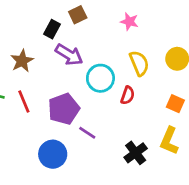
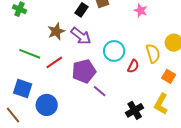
purple arrow: (69, 55) -> (81, 36), moved
yellow semicircle: (139, 63) -> (153, 53), moved
red line: (24, 102) -> (54, 62), turned 72
blue circle: (53, 154) -> (47, 105), moved

